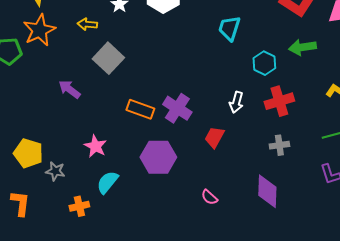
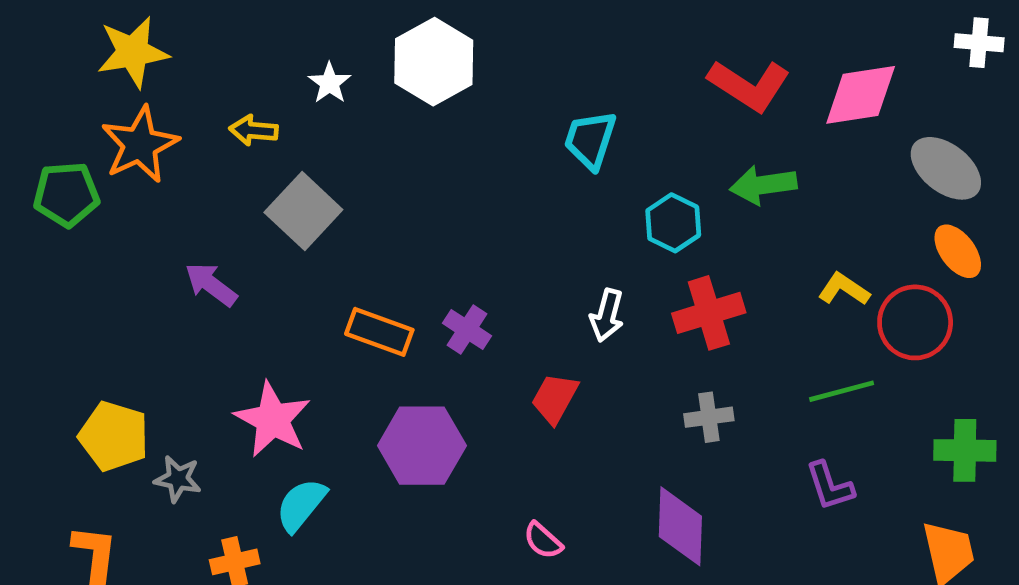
purple cross: (177, 108) -> (467, 330), size x0.7
pink star: (95, 146) -> (273, 420), size x1.4

